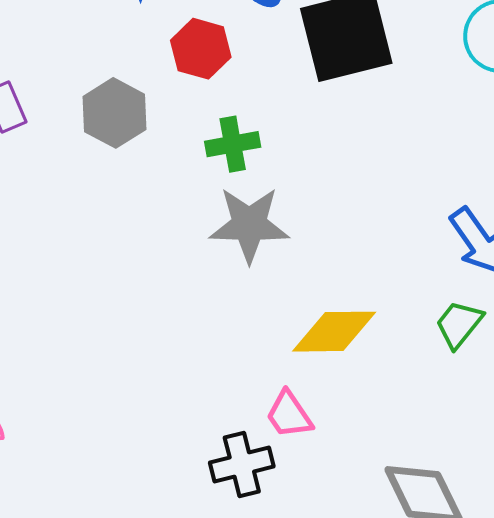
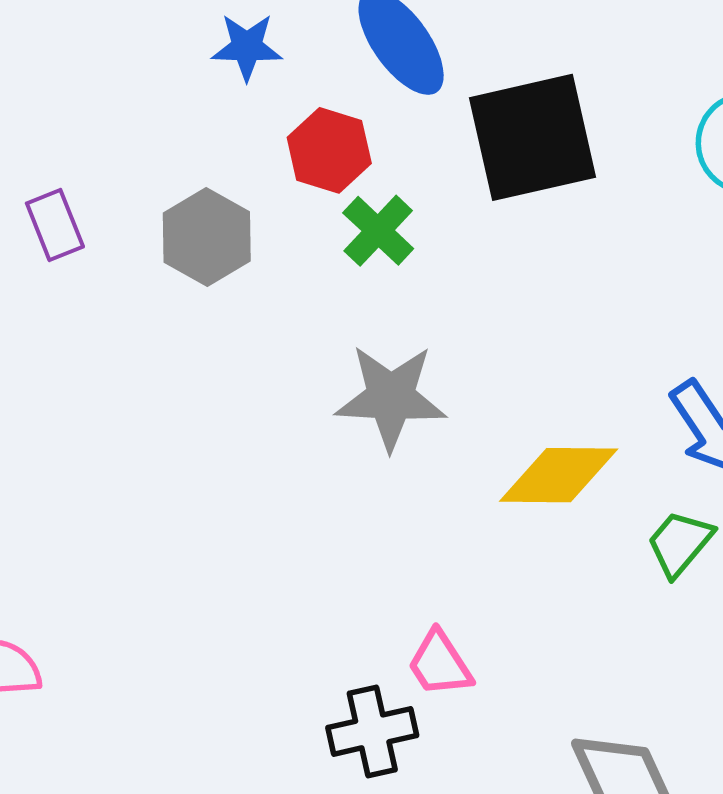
green cross: (233, 144) -> (378, 231), moved, turned -38
yellow diamond: (334, 332) -> (559, 475), moved

